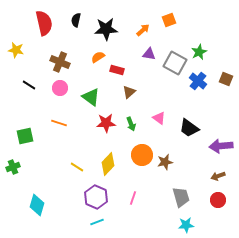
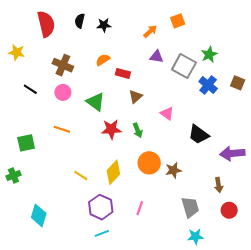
black star: (106, 29) -> (104, 25), moved, size x0.6
pink triangle: (159, 118) -> (167, 113), moved
brown arrow: (218, 176) -> (219, 185), moved, turned -80

